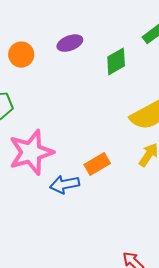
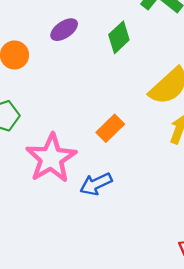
orange rectangle: (97, 164) -> (110, 128), moved

